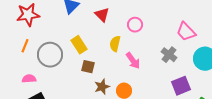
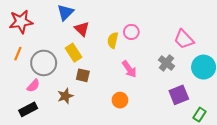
red triangle: (102, 15) -> (82, 29), moved
yellow semicircle: (115, 44) -> (113, 40), moved
pink semicircle: (29, 79) -> (33, 86), moved, turned 136
brown star: (102, 87) -> (65, 96), moved

